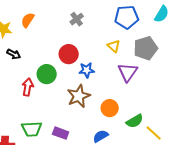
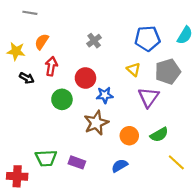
red arrow: (28, 87) -> (51, 66), moved
green semicircle: (135, 121) -> (159, 135), moved

